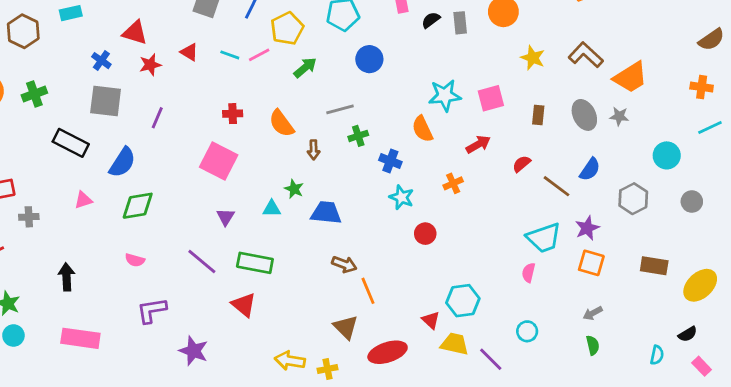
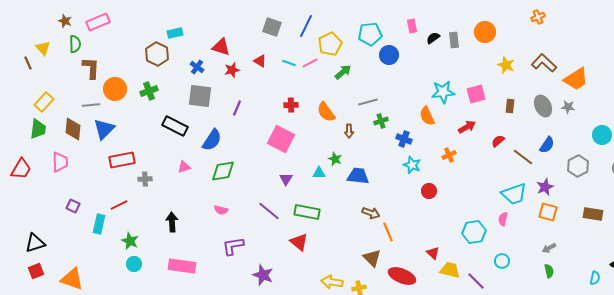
brown hexagon: (23, 31) -> (157, 54), moved
blue circle: (369, 59) -> (389, 55), moved
cyan hexagon: (463, 301) -> (474, 232), moved
red ellipse: (388, 352) -> (402, 276), turned 40

